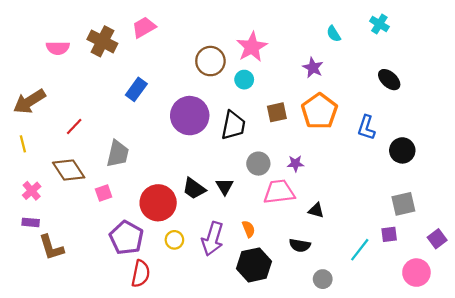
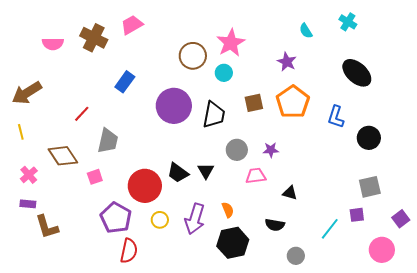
black ellipse: (389, 80) -> (357, 73), size x1.4
red line: (74, 126) -> (82, 114), moved
pink trapezoid: (279, 192) -> (256, 176), size x0.7

